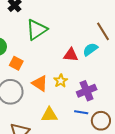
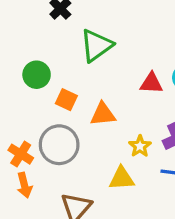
yellow star: (61, 81) -> (140, 146), moved
orange triangle: (40, 83) -> (103, 114), moved, turned -36

